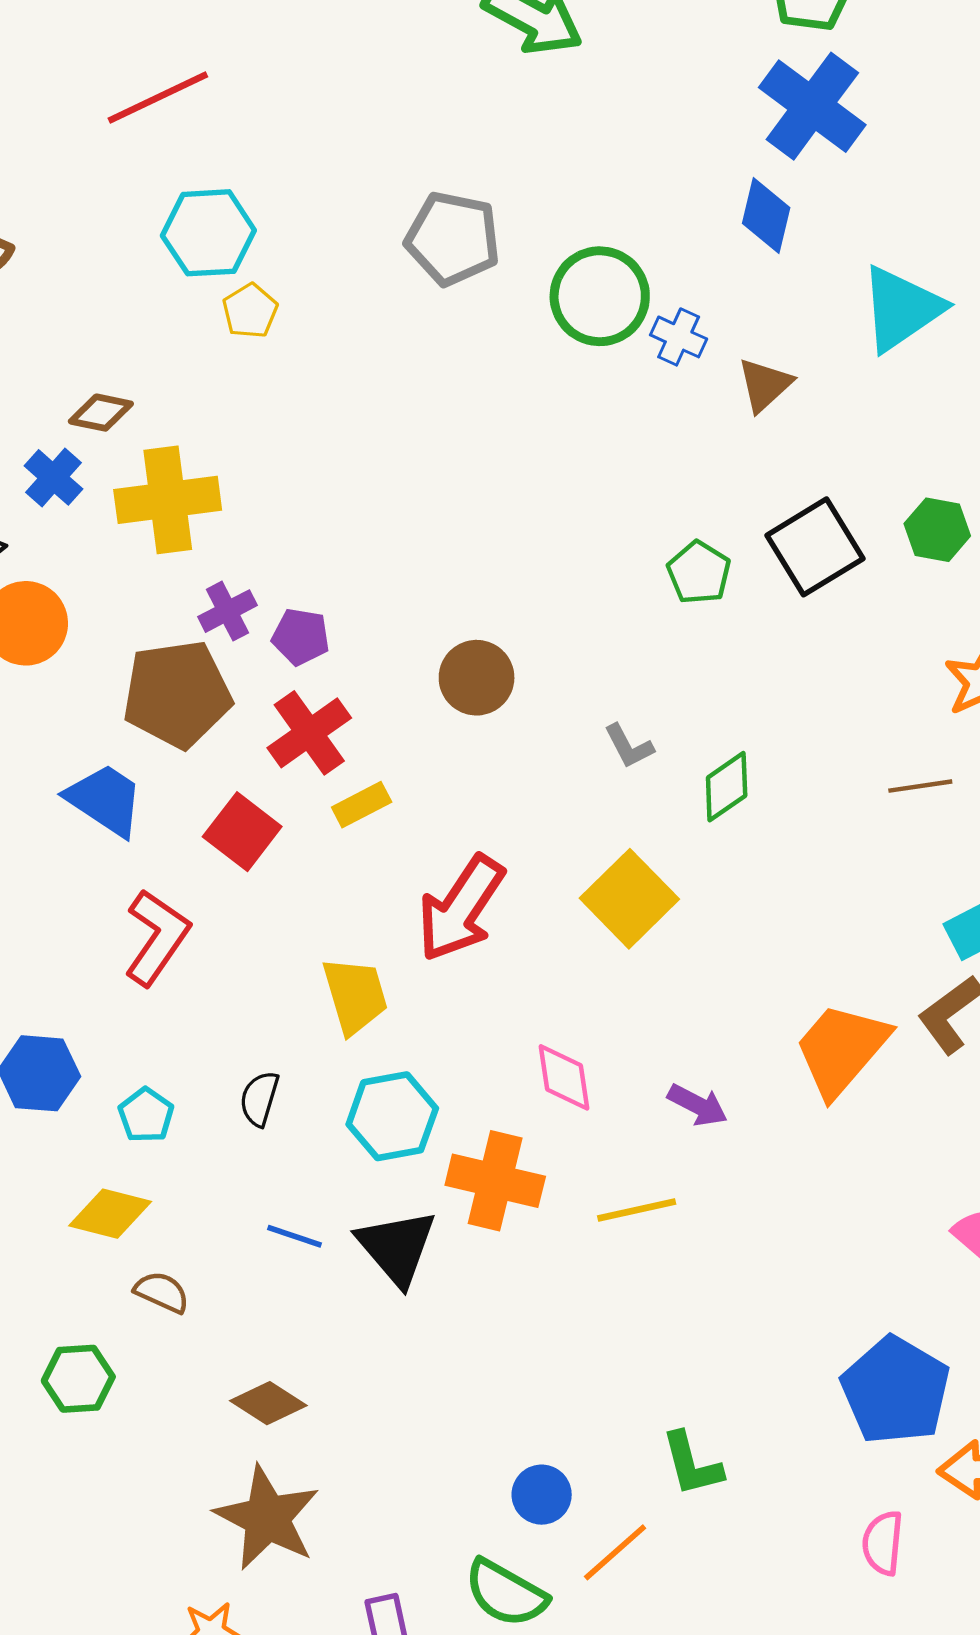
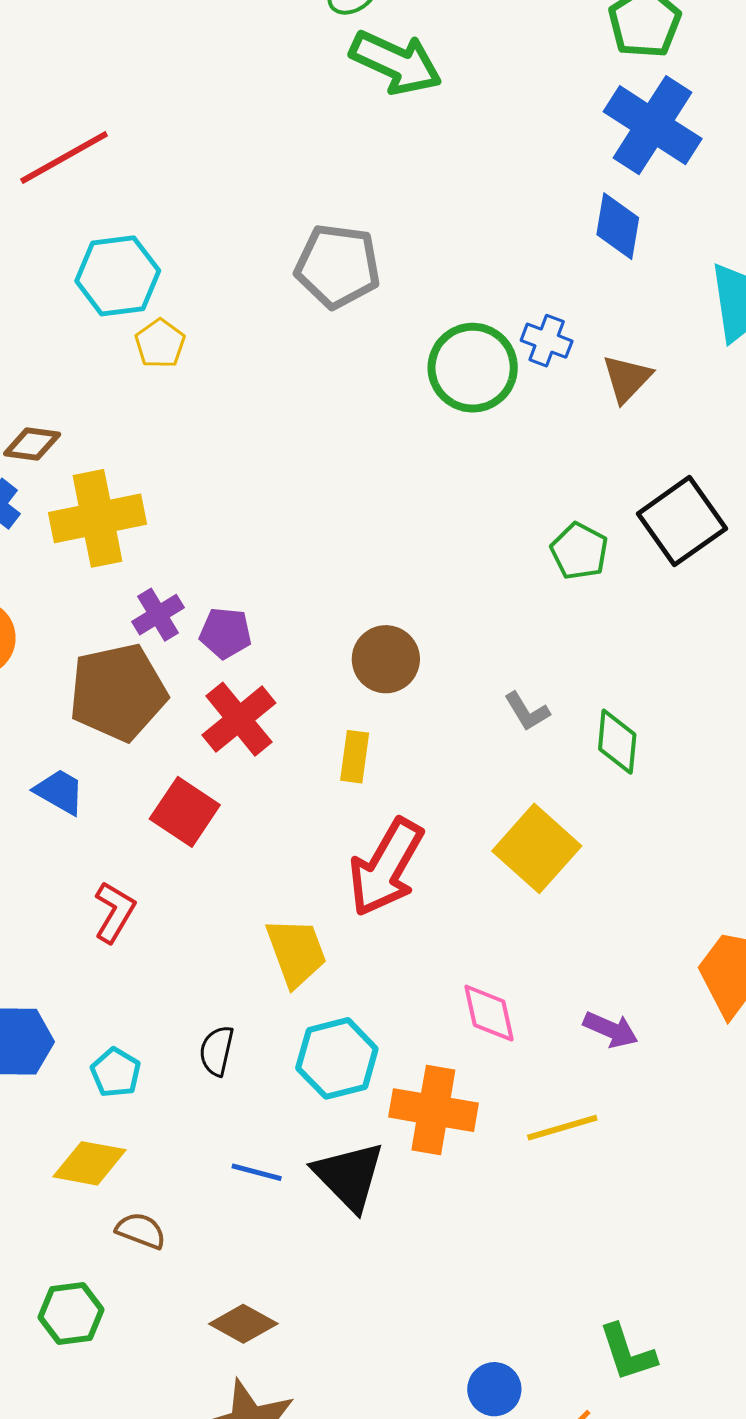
green circle: (600, 296) -> (473, 368), moved
green diamond: (727, 787) -> (617, 742), turned -46
blue trapezoid: (105, 800) -> (60, 792), size x0.7
yellow rectangle: (362, 805) -> (355, 757), moved, turned -51
red L-shape: (157, 937) -> (114, 912), size x0.7

